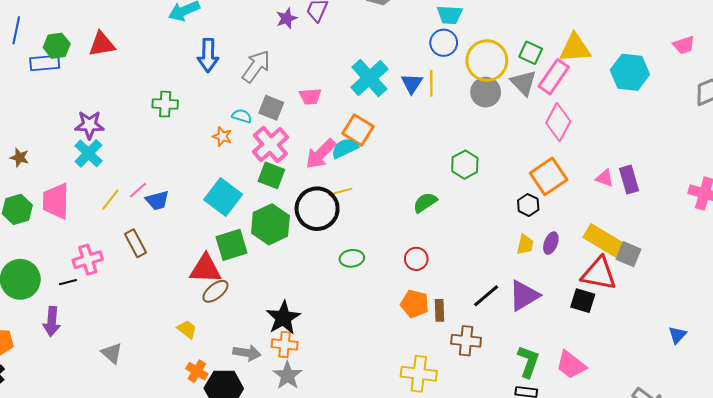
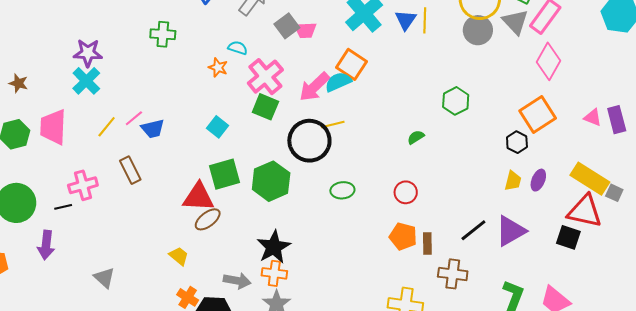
gray square: (271, 108) -> (287, 26), moved, turned 30
cyan square: (223, 197) -> (217, 127), size x0.6
green semicircle: (425, 202) -> (416, 137), size x0.7
green hexagon: (270, 224) -> (271, 181), moved
gray square: (628, 254) -> (614, 193), size x0.7

